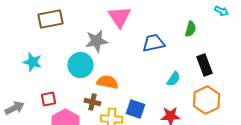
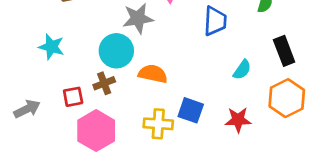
blue trapezoid: (153, 43) -> (215, 21), turned 105
brown cross: (92, 102) -> (104, 83), moved, turned -35

